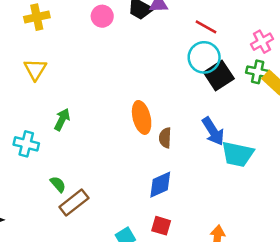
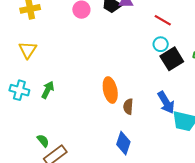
cyan circle: (204, 57) -> (161, 44), size x0.6
cyan cross: (26, 144) -> (19, 90), moved
blue diamond: (160, 185) -> (123, 143), turned -50

